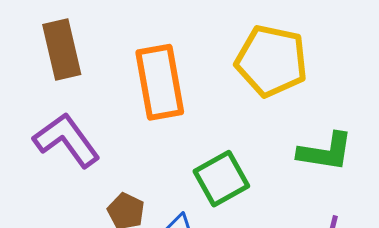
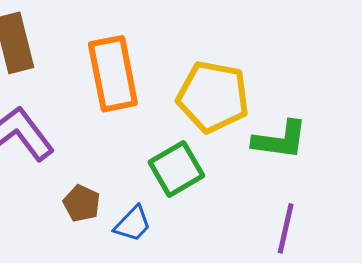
yellow pentagon: (271, 61) -> (213, 97), moved

